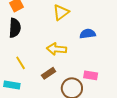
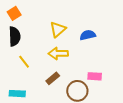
yellow triangle: (61, 12) -> (58, 29), moved
yellow line: (21, 63) -> (24, 62), moved

